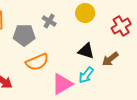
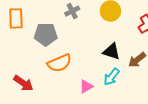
gray cross: (49, 21) -> (72, 11), moved, turned 32
pink triangle: (62, 84) -> (86, 86), size x0.6

